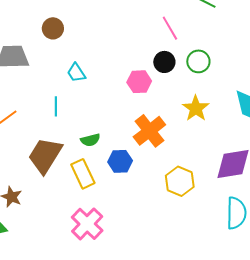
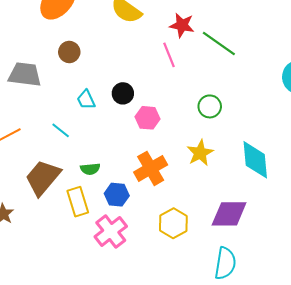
pink line: (170, 28) -> (169, 55), moved
black circle: (164, 62) -> (123, 93), moved
cyan line: (56, 106) -> (61, 130), turned -60
pink cross: (87, 224) -> (111, 231), moved

